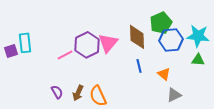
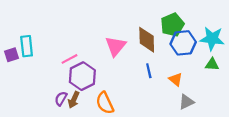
purple hexagon: (87, 45) -> (82, 76), moved
purple semicircle: (57, 92) -> (61, 99), turned -120
brown arrow: (78, 93) -> (74, 100), moved

